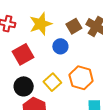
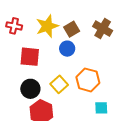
brown square: (74, 26) -> (72, 29), moved
red square: (23, 54) -> (30, 57), turned 35

